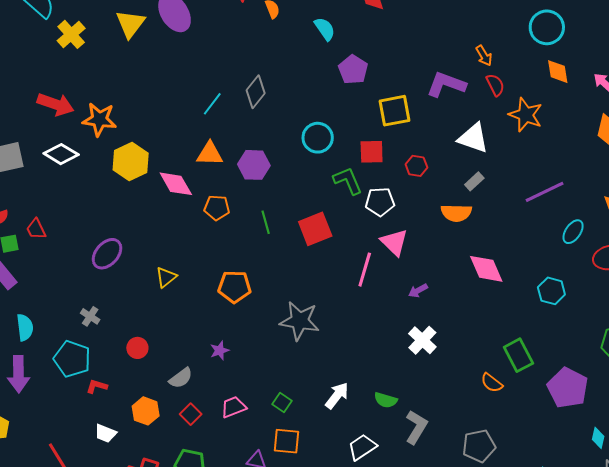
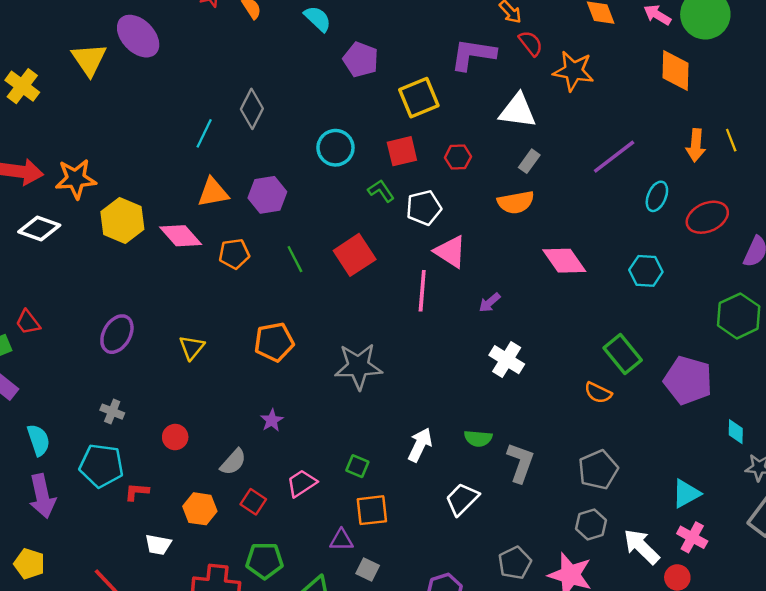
green L-shape: (348, 181) -> (381, 191), size x0.7

